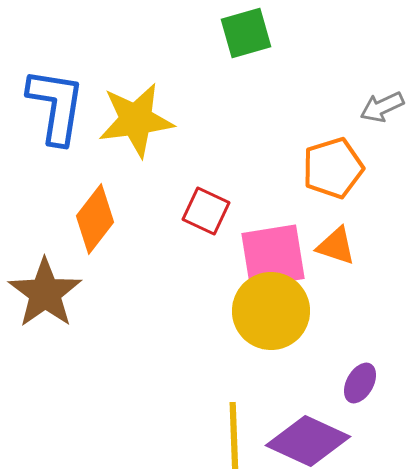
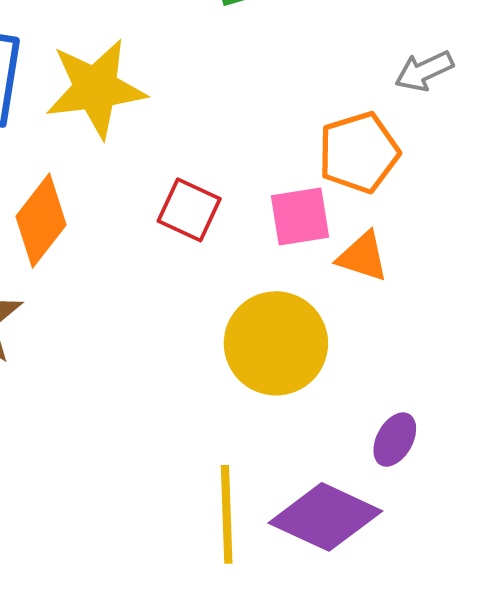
pink square: (273, 256) -> (300, 217), moved, size x0.7

